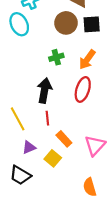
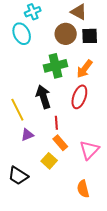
green cross: (56, 57) -> (56, 66), size x1.6
black arrow: (44, 91) -> (43, 97), turned -30
red line: (47, 118) -> (56, 123), moved
yellow line: (18, 119) -> (17, 110), moved
purple triangle: (29, 147) -> (27, 135), moved

